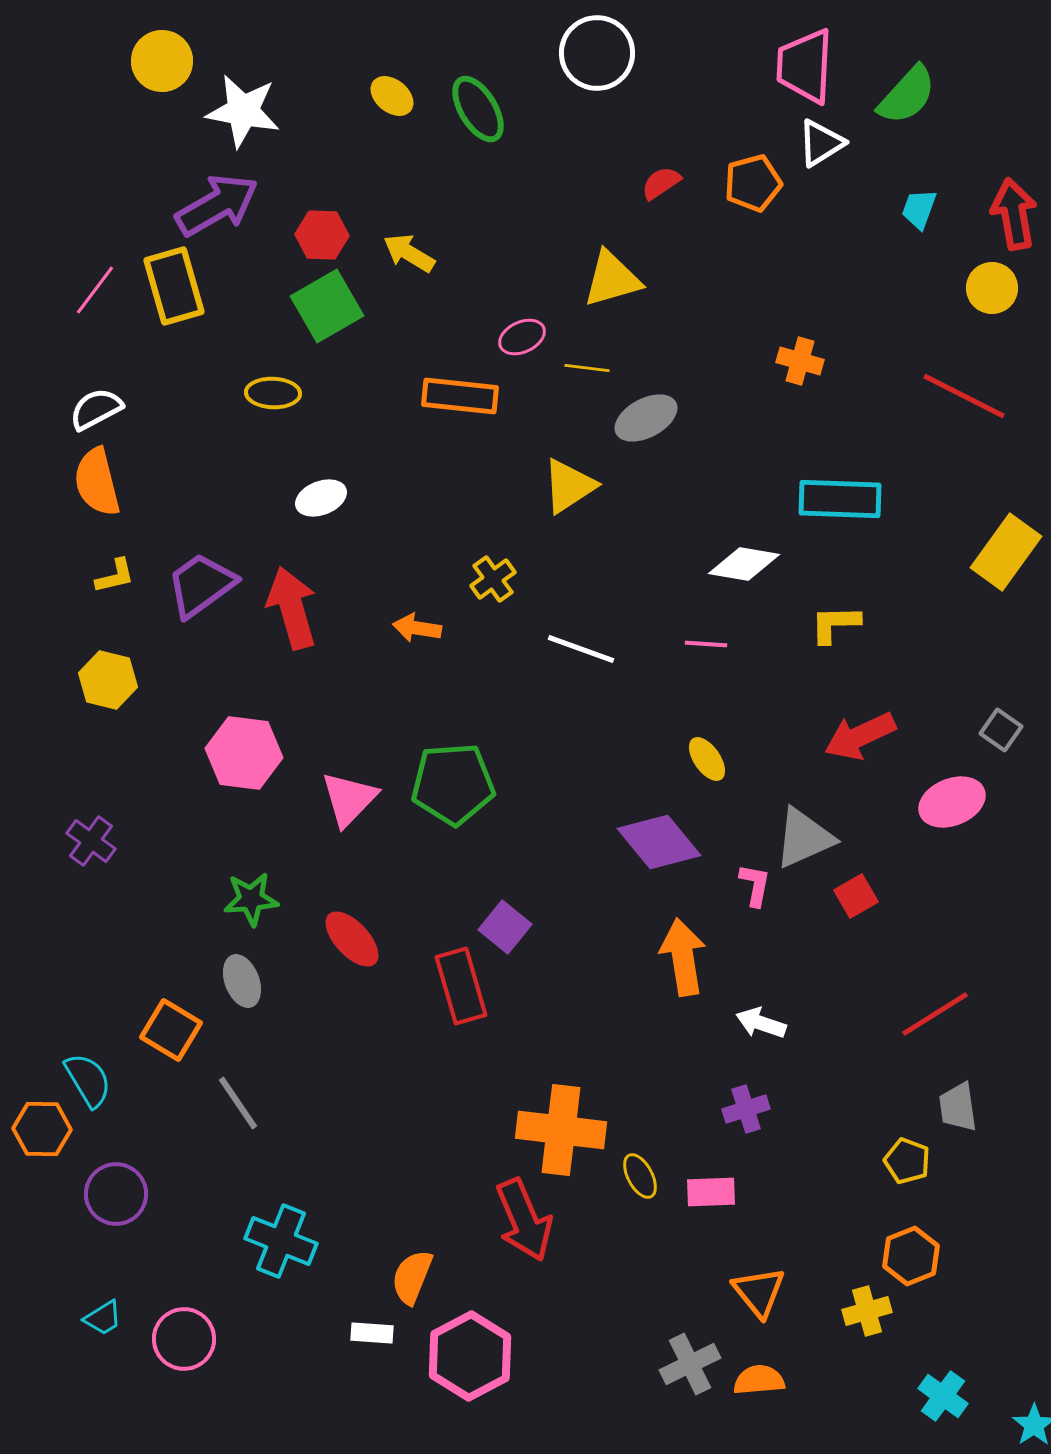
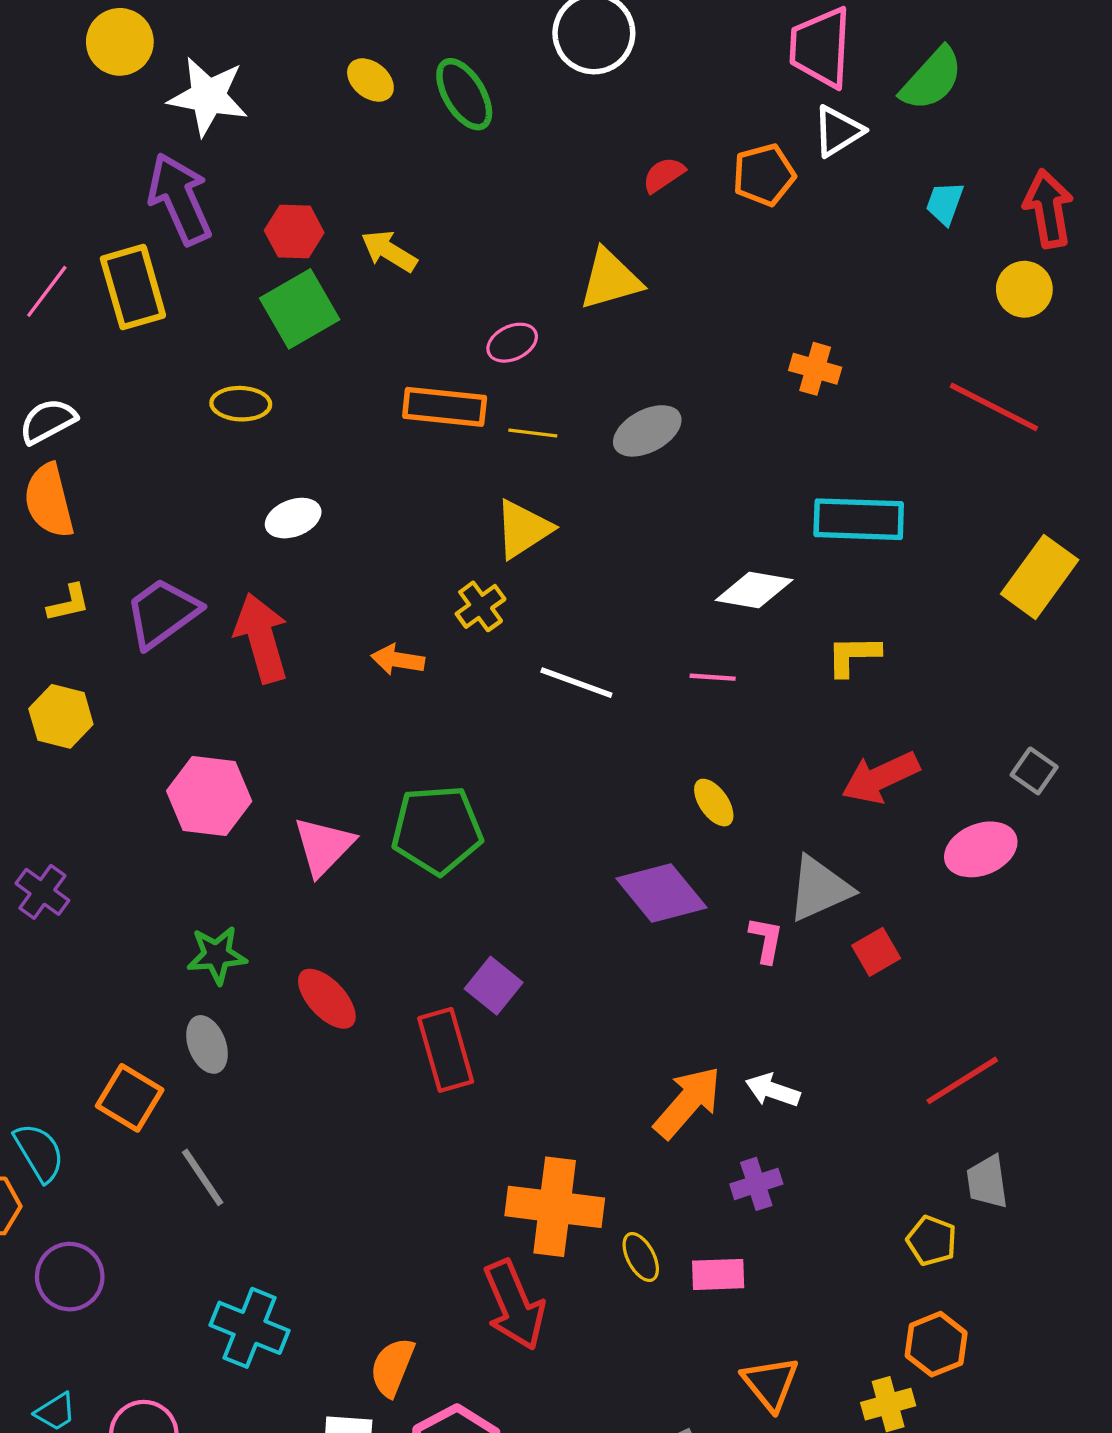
purple arrow: (217, 205) -> (180, 199), turned -84
yellow line: (587, 368) -> (533, 433), moved
yellow triangle: (569, 486) -> (523, 529), moved
orange arrow: (683, 957) -> (688, 1102), moved, turned 50

